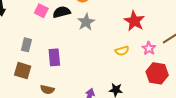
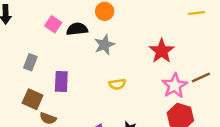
pink star: (149, 48) -> (175, 86), size x1.5
yellow semicircle: (122, 51) -> (117, 84), moved
brown square: (23, 71) -> (33, 99), moved

